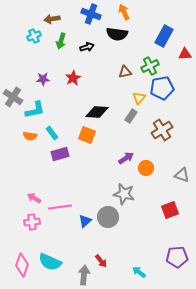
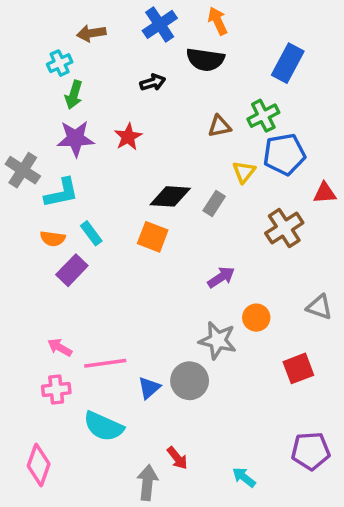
blue cross: (91, 14) -> (160, 24), turned 36
green arrow: (61, 41) -> (74, 95), moved
red triangle: (185, 54) -> (325, 193), moved
purple star: (43, 79) -> (75, 139), size x1.5
gray rectangle: (131, 116) -> (214, 203), moved
purple rectangle: (60, 154) -> (72, 270), moved, turned -30
orange circle: (146, 168) -> (256, 318), moved
cyan semicircle: (50, 262) -> (104, 426), moved

